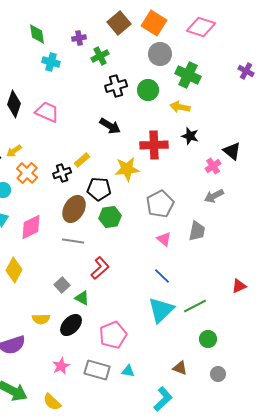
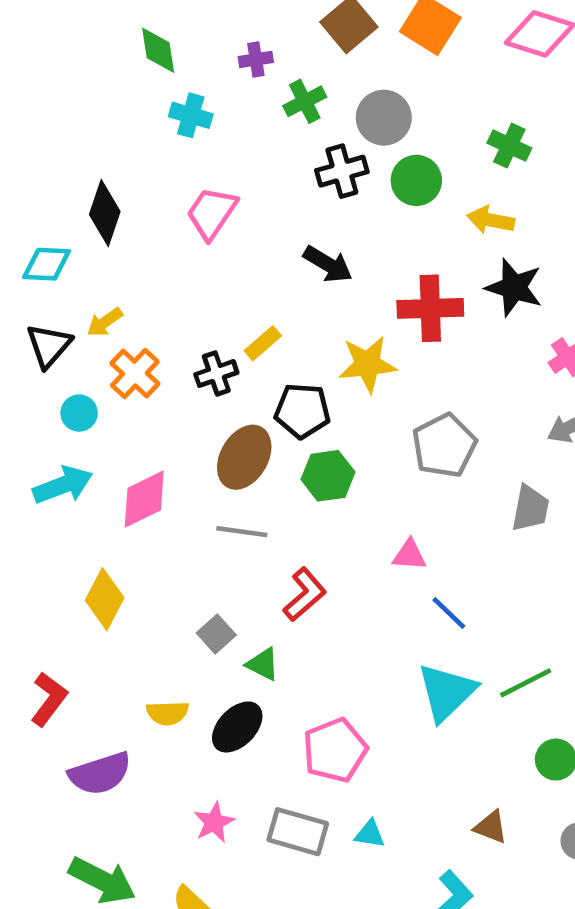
gray circle: (160, 54) -> (384, 118), moved
green cross: (188, 75) -> (509, 146), size x0.7
pink trapezoid: (47, 112) -> (212, 213), moved, turned -80
black star: (190, 136) -> (514, 287), size x1.4
pink triangle: (164, 239) -> (409, 555), moved, turned -35

